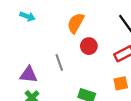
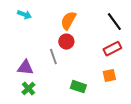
red circle: (89, 46) -> (66, 42), moved

